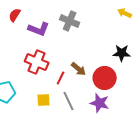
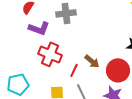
gray cross: (70, 21) -> (66, 13), moved, turned -30
purple L-shape: (39, 29) -> (39, 28), moved

